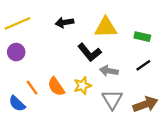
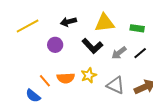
purple circle: (16, 52) -> (55, 45), moved
gray arrow: (109, 71) -> (119, 53), moved, turned -42
orange semicircle: (56, 87) -> (66, 78), turned -54
gray triangle: (112, 100) -> (115, 85), turned -30

